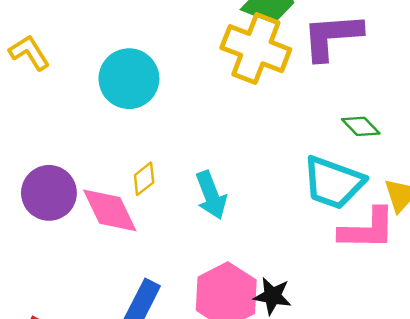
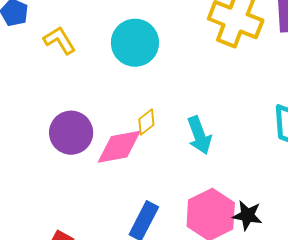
yellow L-shape: (29, 53) -> (60, 40), moved
pink diamond: (110, 210) -> (119, 147), turned -75

